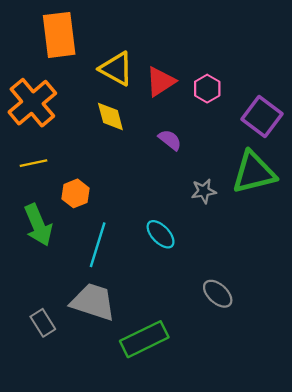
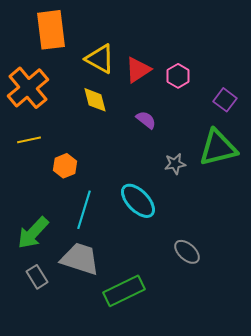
purple square: (262, 117) -> (225, 100), size x0.7
green arrow: (38, 225) -> (33, 233), moved, turned 66
cyan ellipse: (161, 234) -> (138, 201), size x1.4

